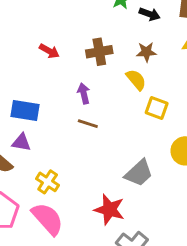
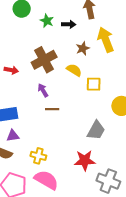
brown cross: (99, 52) -> (44, 60), size x1.4
brown star: (146, 52) -> (83, 48), moved

